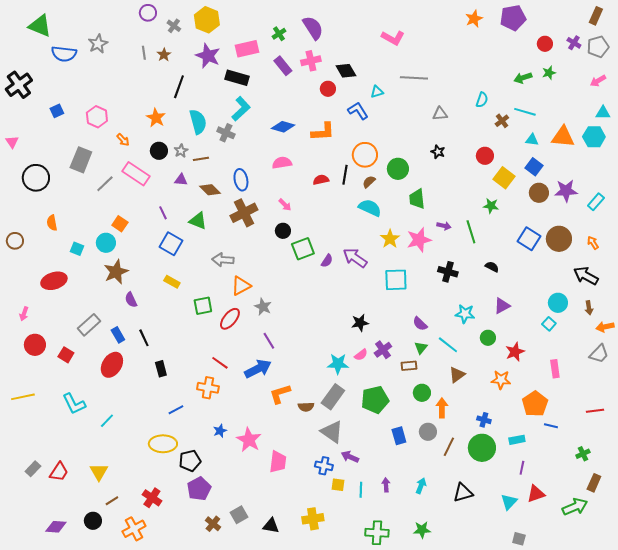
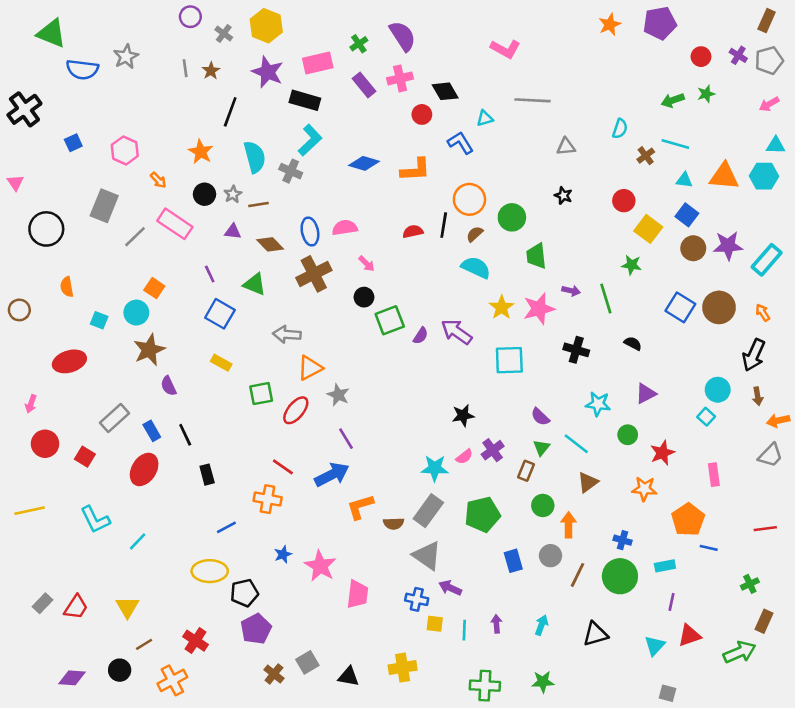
pink semicircle: (282, 163) -> (345, 228), moved
cyan rectangle: (596, 202) -> (767, 260), size x1.4
black arrow: (586, 276) -> (754, 355), turned -95
brown rectangle: (409, 366) -> (526, 471), turned -63

